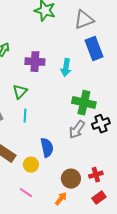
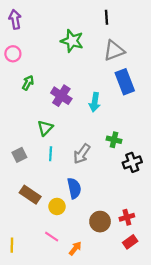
purple cross: (35, 62) -> (61, 96), turned 30
green cross: (84, 103) -> (114, 140), size x0.6
gray arrow: (77, 130) -> (82, 154), moved
orange arrow: (61, 199) -> (75, 248), moved

